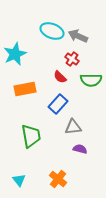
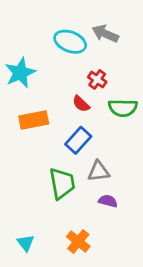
gray arrow: (78, 36) -> (105, 34), moved
green trapezoid: (31, 136) -> (62, 183), moved

